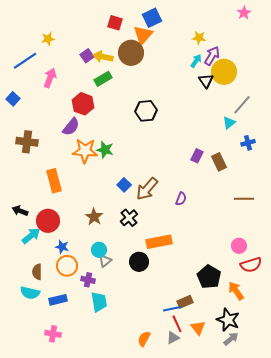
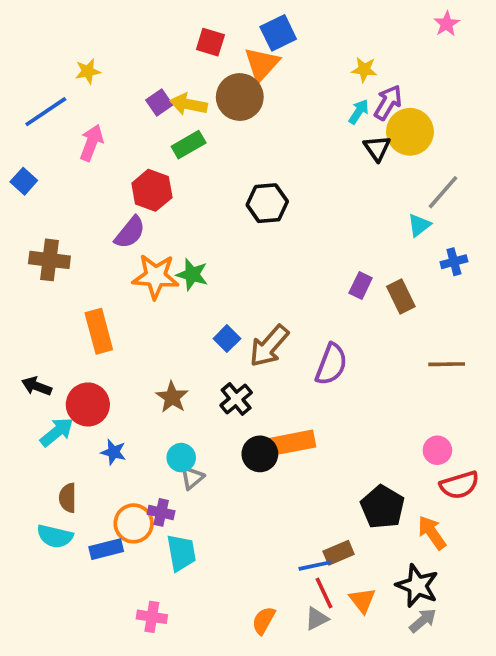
purple semicircle: (181, 199) -> (331, 364), size x1.6
black circle: (139, 262) -> (260, 454), moved
orange circle: (67, 266) -> (134, 523), moved
pink cross: (53, 334) -> (152, 617), moved

